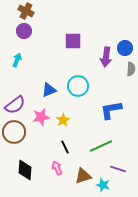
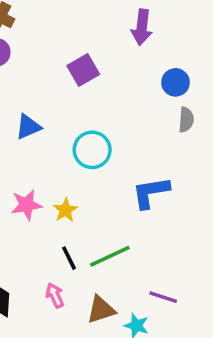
purple square: (73, 41) -> (83, 70), turned -30
purple arrow: (106, 57) -> (142, 27), moved
blue triangle: (49, 90) -> (28, 127), moved
green line: (101, 146) -> (110, 256), moved

